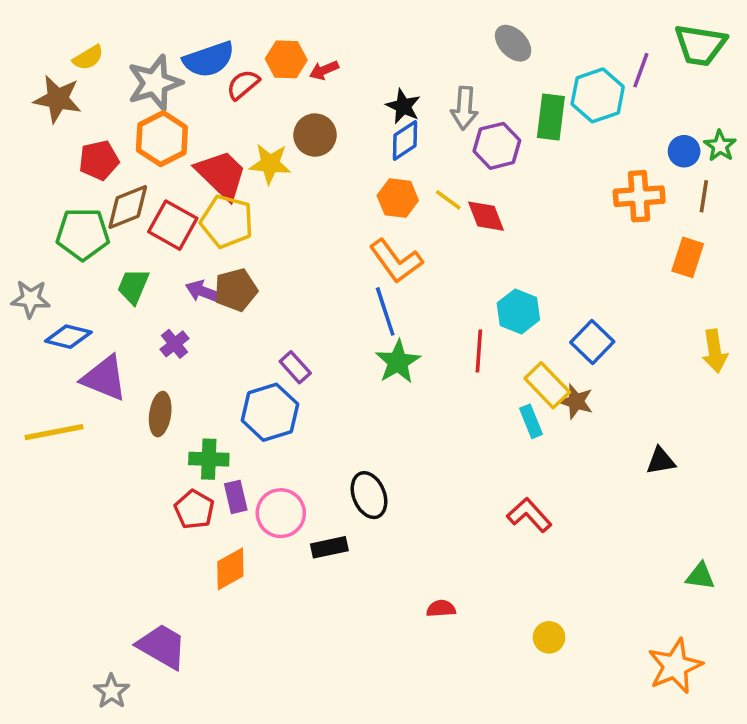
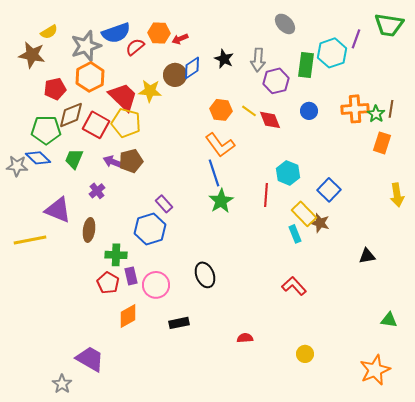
blue diamond: (405, 140) -> (192, 68), moved
green star: (720, 146) -> (376, 114), moved
blue circle: (684, 151) -> (309, 111), moved
blue diamond: (68, 337) -> (38, 158), moved, turned 30
black rectangle: (329, 547) -> (179, 323), moved

